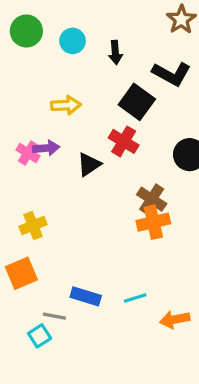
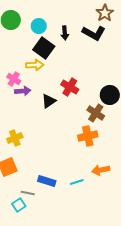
black L-shape: (171, 74) -> (94, 33), moved
black square: (137, 102) -> (44, 48), moved
pink cross: (28, 153) -> (14, 79), moved
brown cross: (152, 199) -> (96, 113), moved
orange arrow: (175, 319) -> (101, 170), moved

